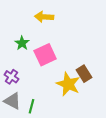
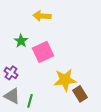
brown rectangle: (84, 74) -> (80, 94), moved
yellow star: (68, 84) -> (65, 80), turned -30

